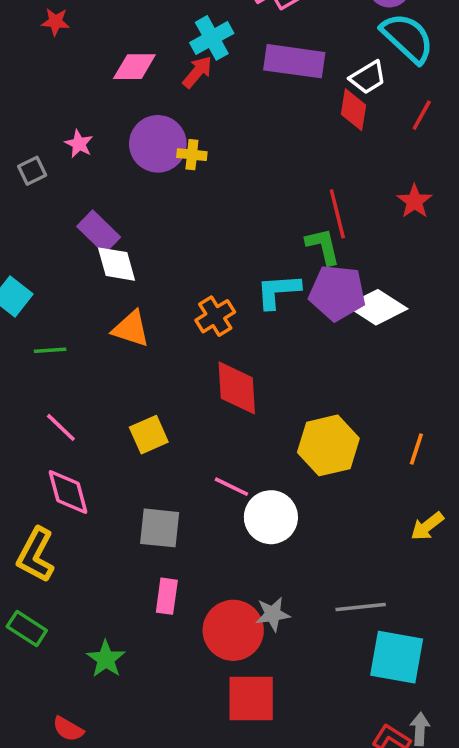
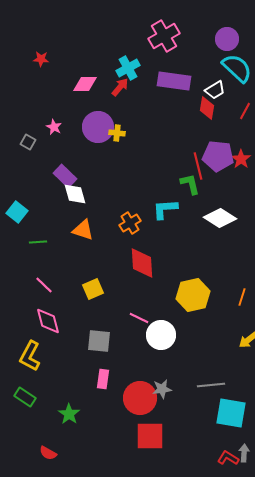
gray square: (32, 171) -> (28, 142), turned -35
purple pentagon: (337, 293) -> (218, 156), moved

